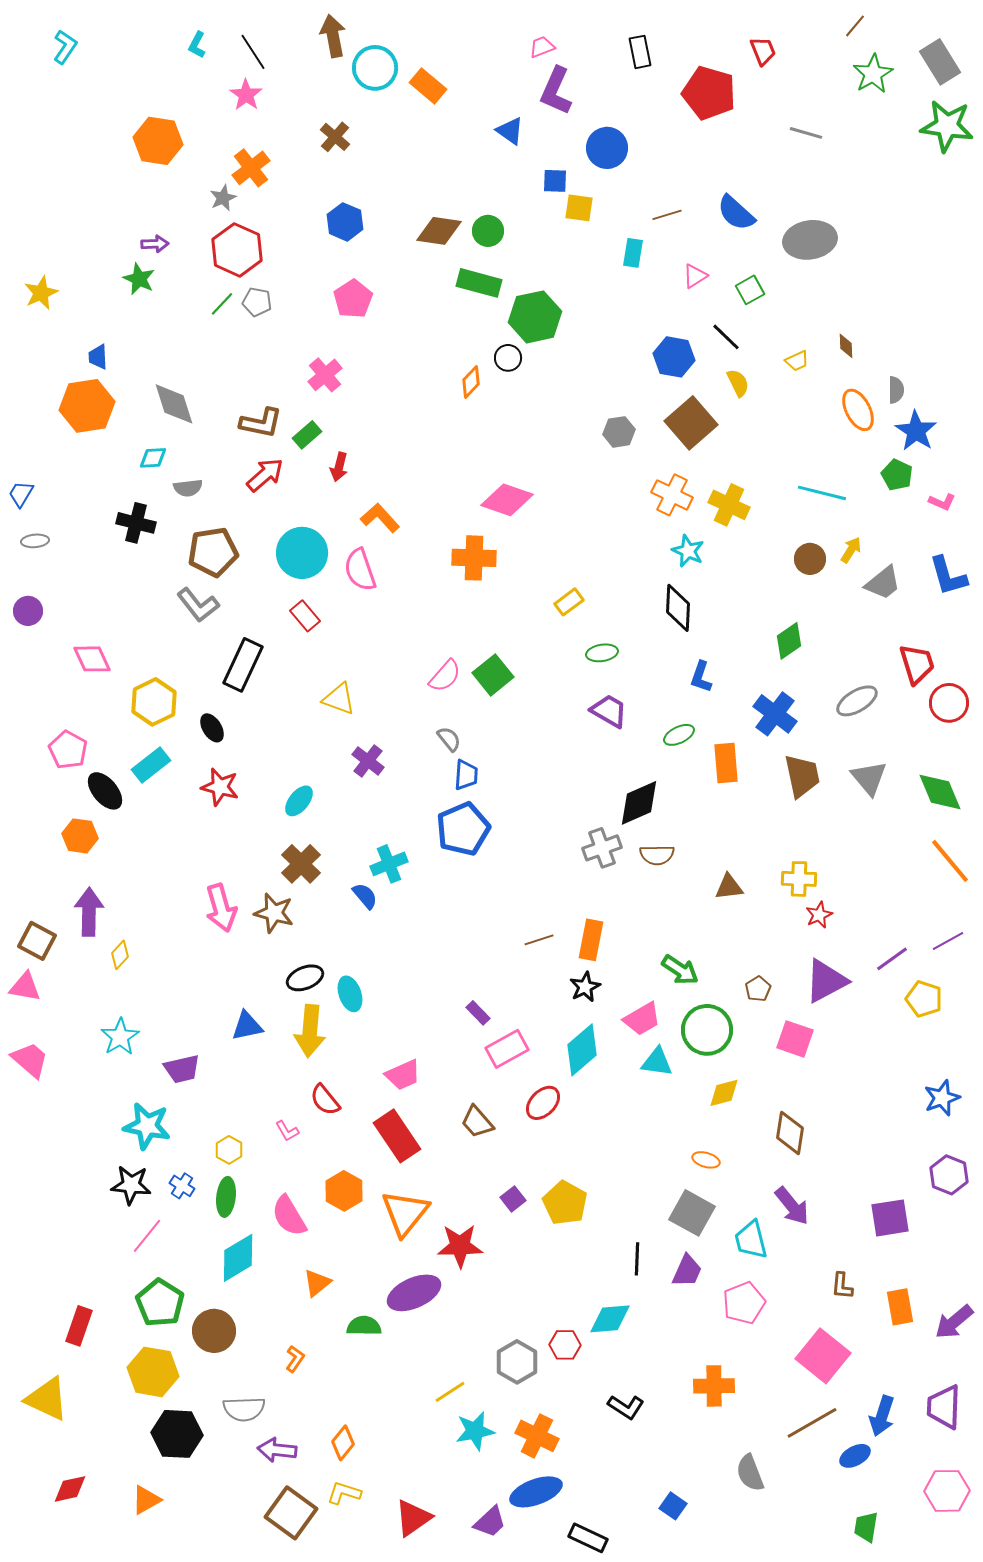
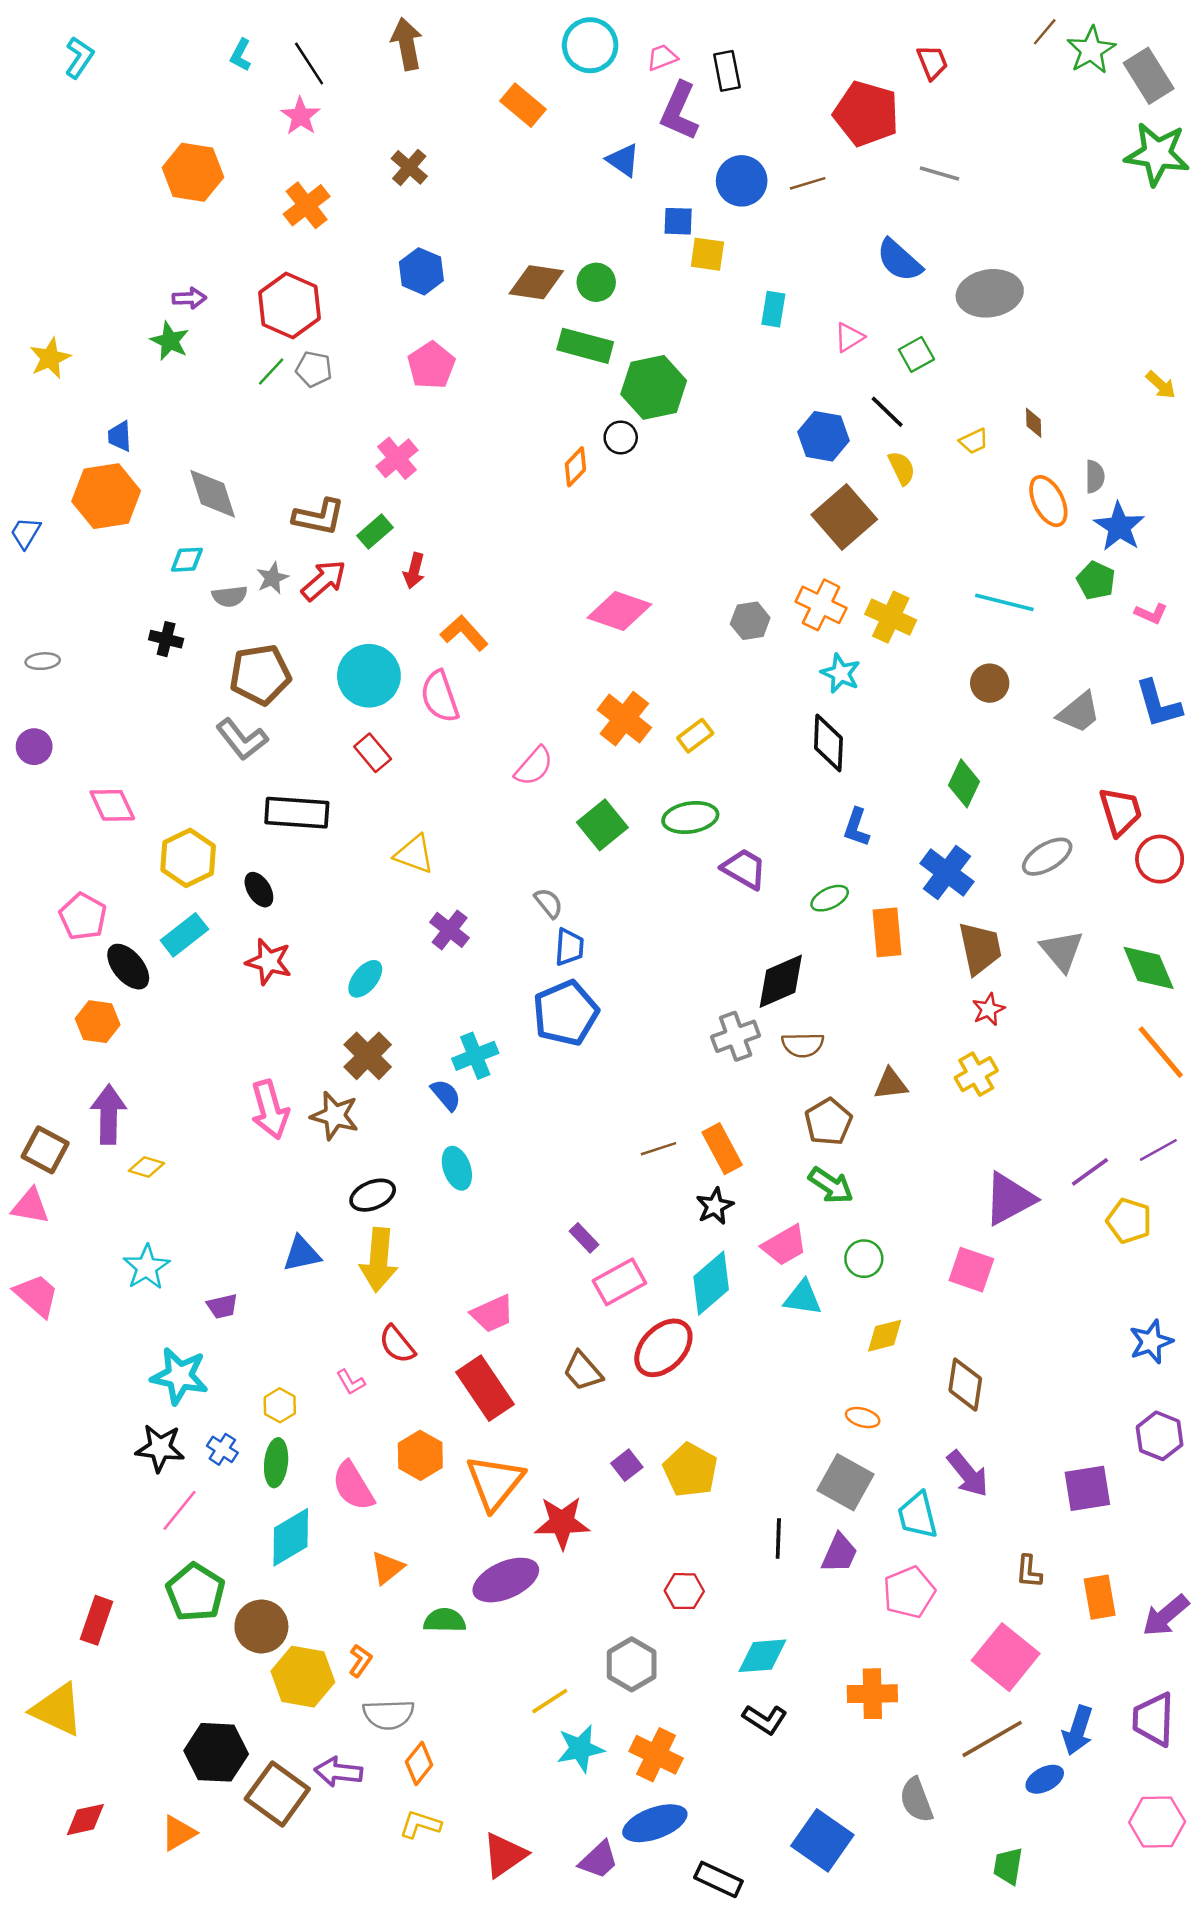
black rectangle: (640, 52) -> (727, 71), moved
cyan circle: (375, 68) -> (590, 45), moved
green star: (873, 74) -> (1091, 50), moved
gray line: (806, 133) -> (940, 174), moved
gray star: (223, 198) -> (272, 578), moved
brown line: (667, 215) -> (808, 183), moved
gray hexagon: (619, 432) -> (750, 621), moved
blue trapezoid: (21, 494) -> (26, 533), moved
black cross: (136, 523) -> (166, 639), size x0.7
yellow arrow: (851, 550) -> (1161, 385), moved, turned 100
orange cross: (474, 558) -> (624, 719), moved, turned 36
green diamond: (789, 641) -> (964, 783), turned -30
green ellipse: (602, 653) -> (690, 818), moved, size x1.4
black rectangle: (243, 665) -> (297, 813), turned 69
pink semicircle: (445, 676) -> (534, 766), moved
yellow cross: (799, 879) -> (976, 1074), turned -32
red star: (819, 915) -> (988, 1009), moved
orange rectangle: (591, 940) -> (722, 1149), turned -39
yellow diamond: (120, 955) -> (147, 1167), turned 64
brown pentagon: (758, 989) -> (828, 1122), moved, size x1.5
cyan ellipse: (350, 994) -> (457, 1168), moved
green circle: (707, 1030) -> (864, 1259), size x0.6
purple trapezoid: (182, 1069) -> (222, 1306), size x0.7
red ellipse: (543, 1103) -> (663, 1348), size x1.4
cyan diamond: (610, 1319) -> (762, 1656), moved
red hexagon: (565, 1345) -> (684, 1591), moved
yellow hexagon: (153, 1372) -> (303, 1677), moved
gray semicircle: (244, 1409) -> (388, 1714), moved
blue square: (673, 1506) -> (822, 1840), size x1.8
brown square: (291, 1513) -> (277, 1794), moved
green trapezoid: (866, 1527) -> (1008, 1866), moved

